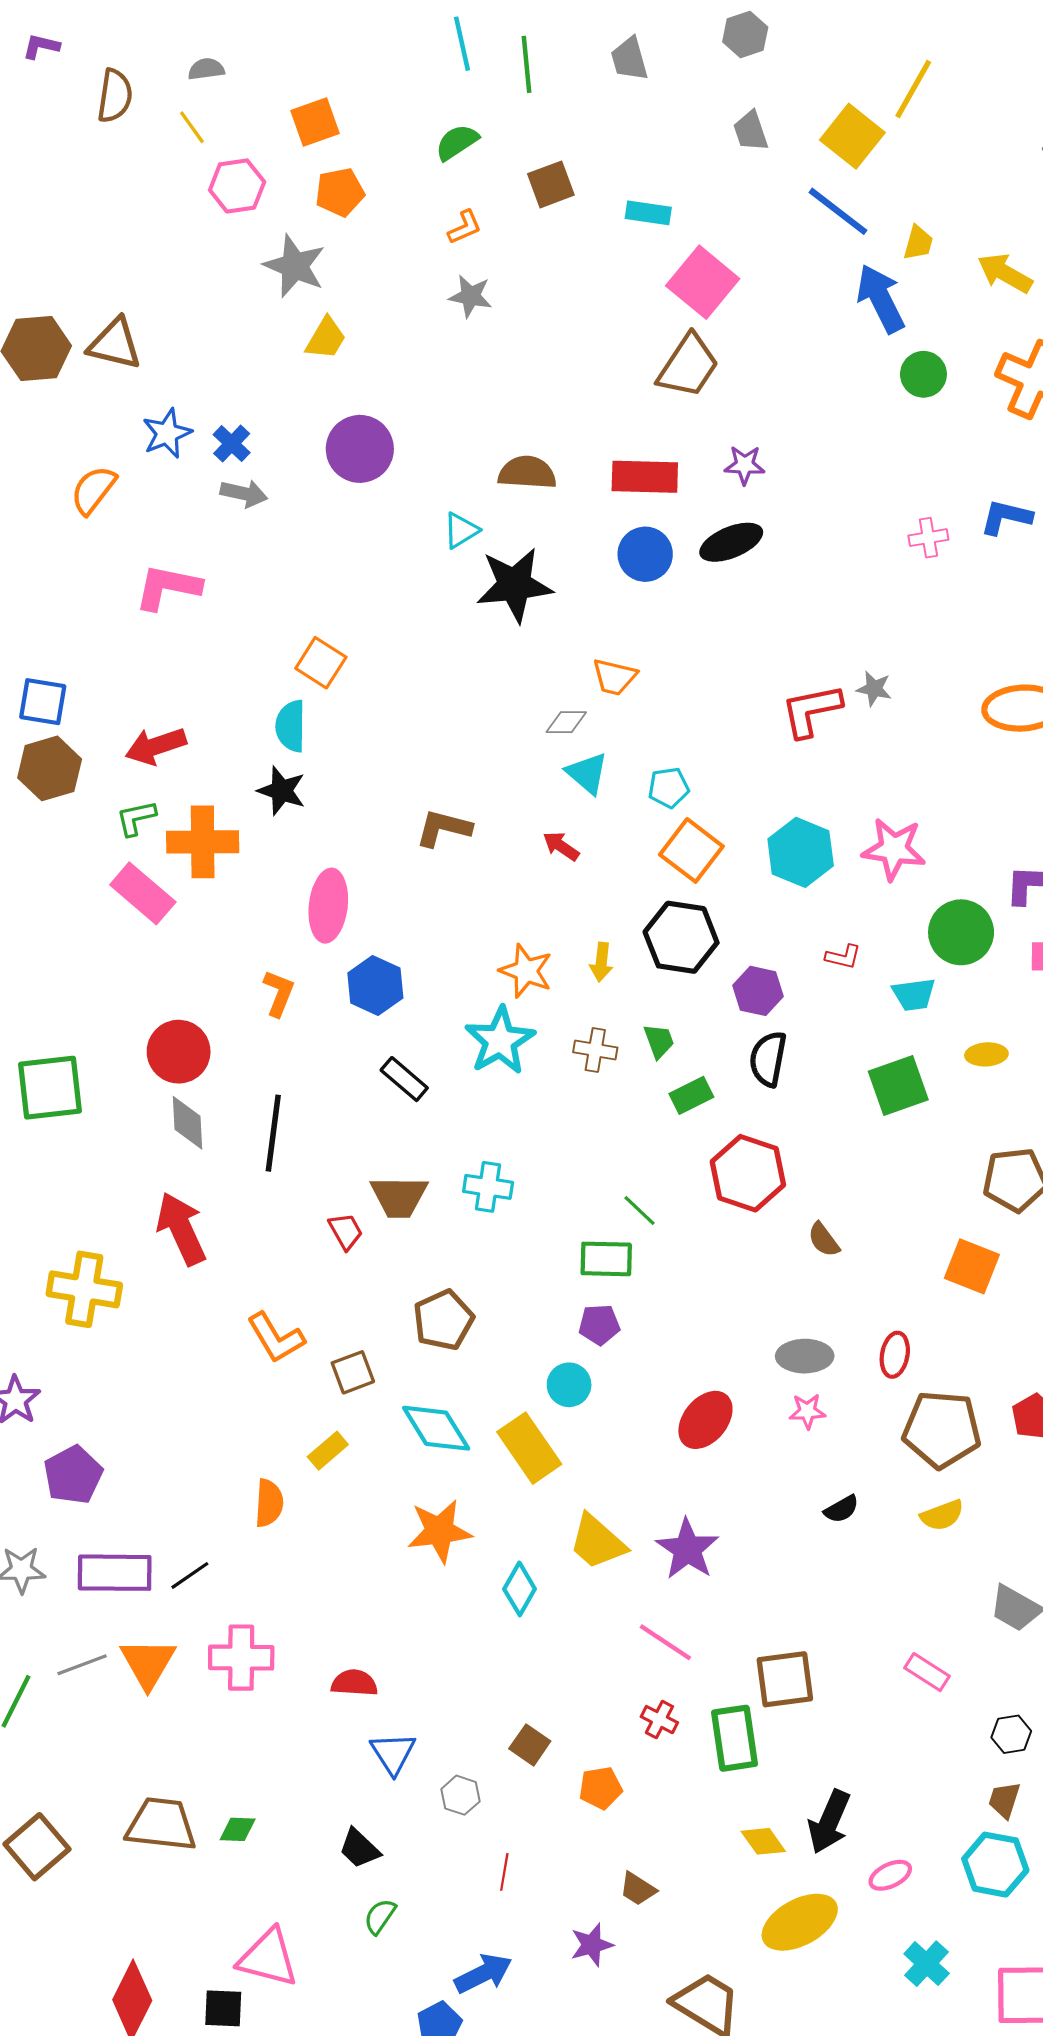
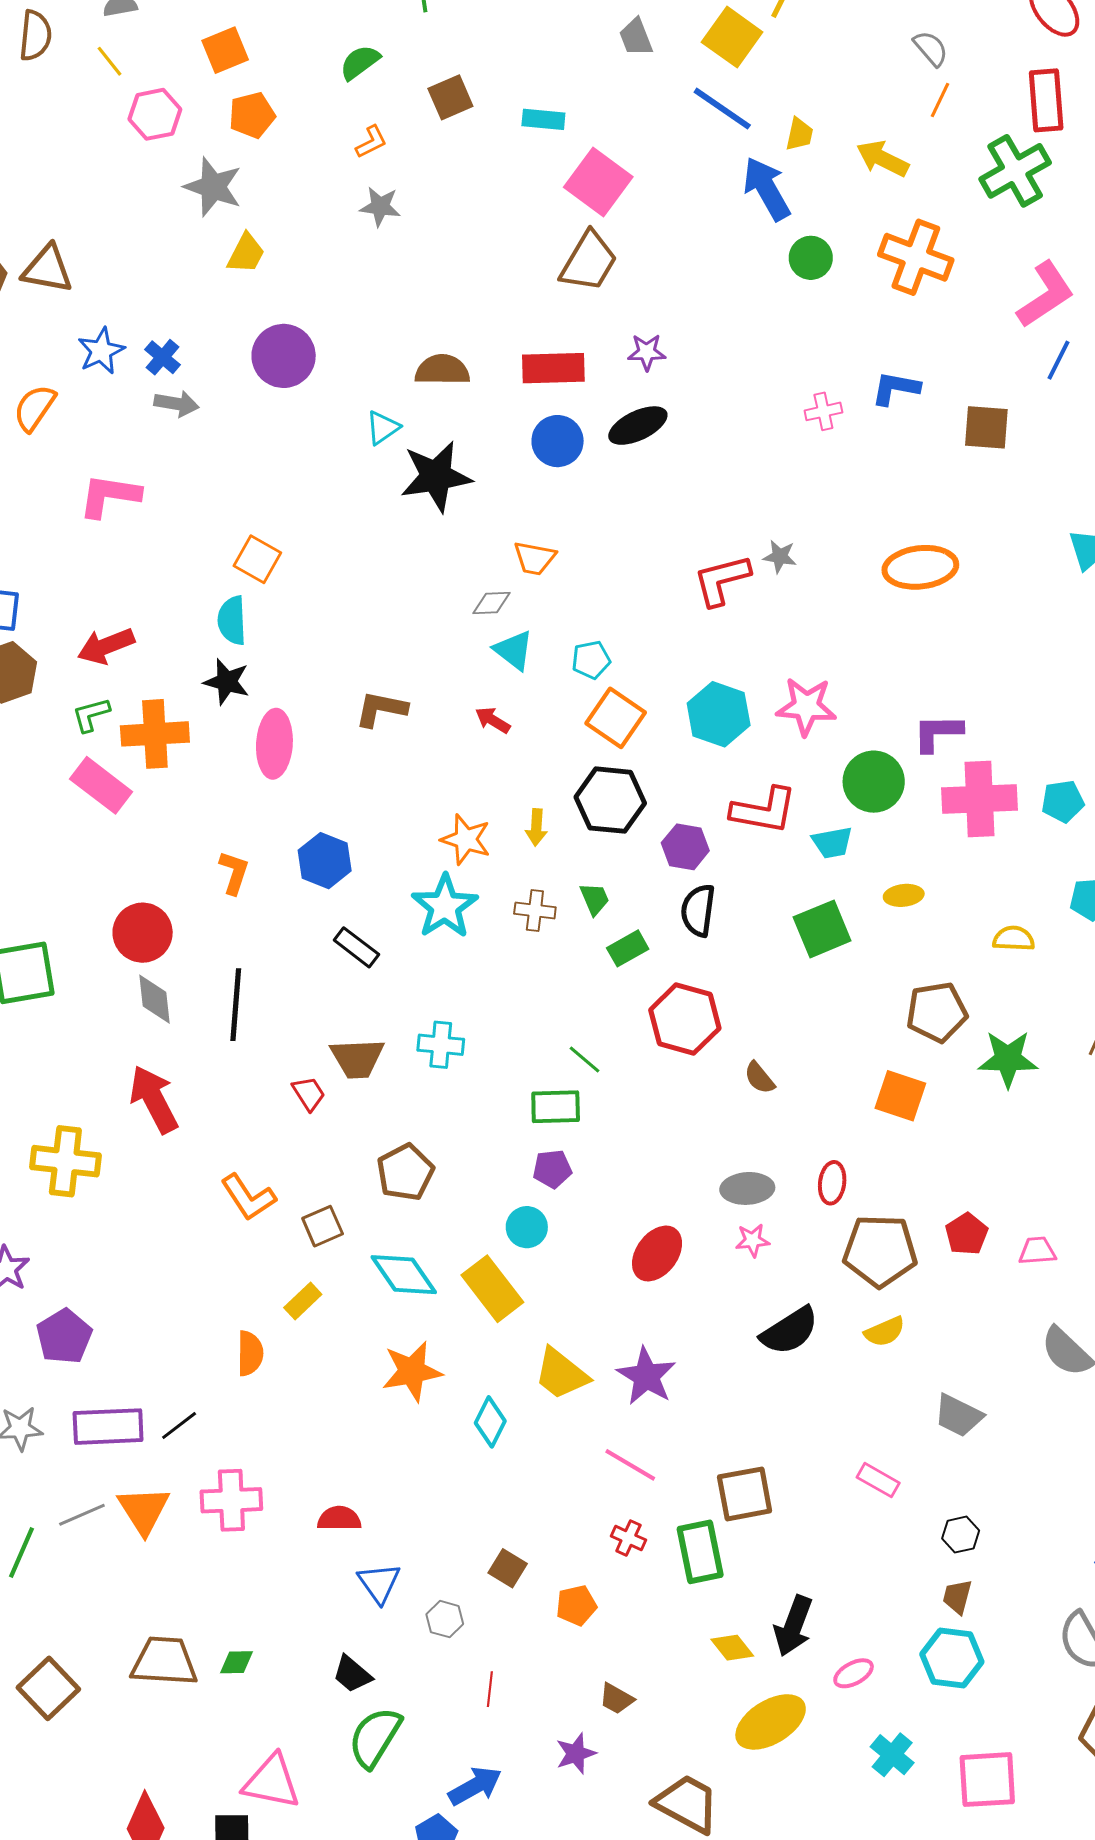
pink ellipse: (328, 906) -> (274, 744), moved
red L-shape: (843, 957) -> (764, 810), size x2.0
black semicircle: (841, 1509) -> (790, 1331), size x1.8
green semicircle: (380, 1916) -> (375, 1737), size x1.8

